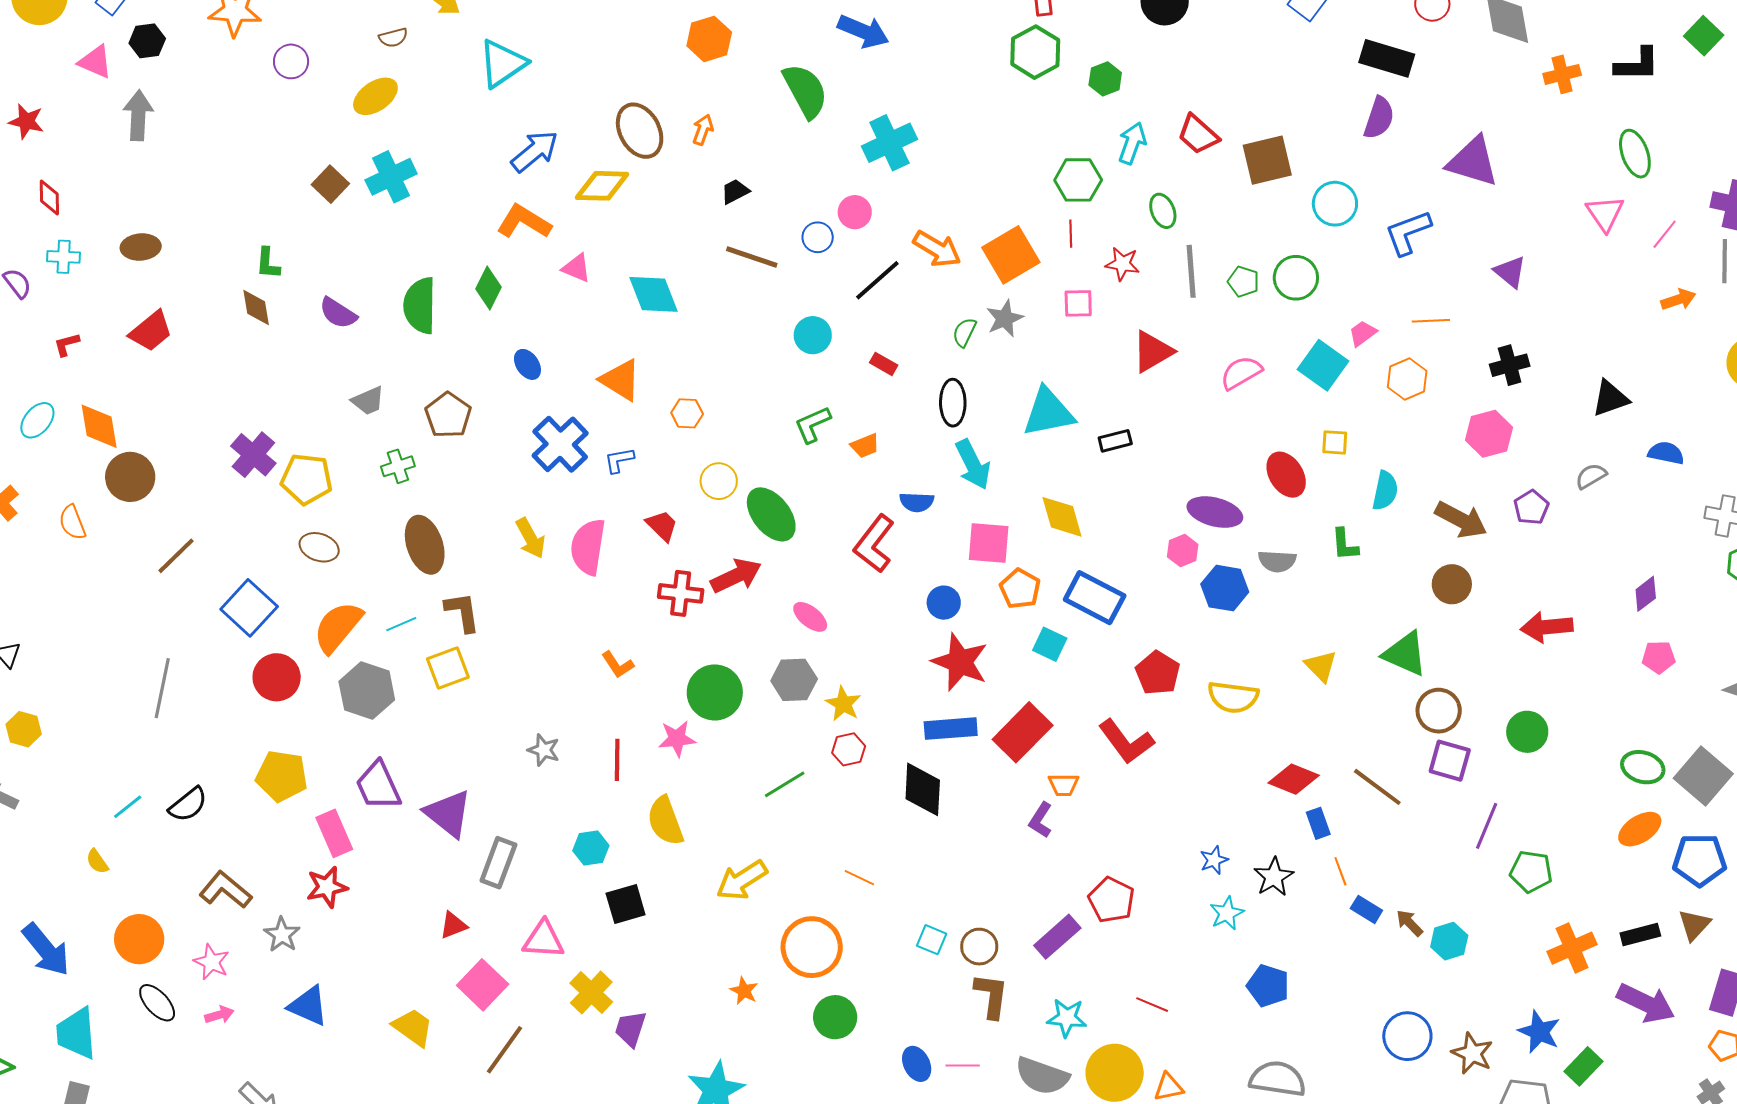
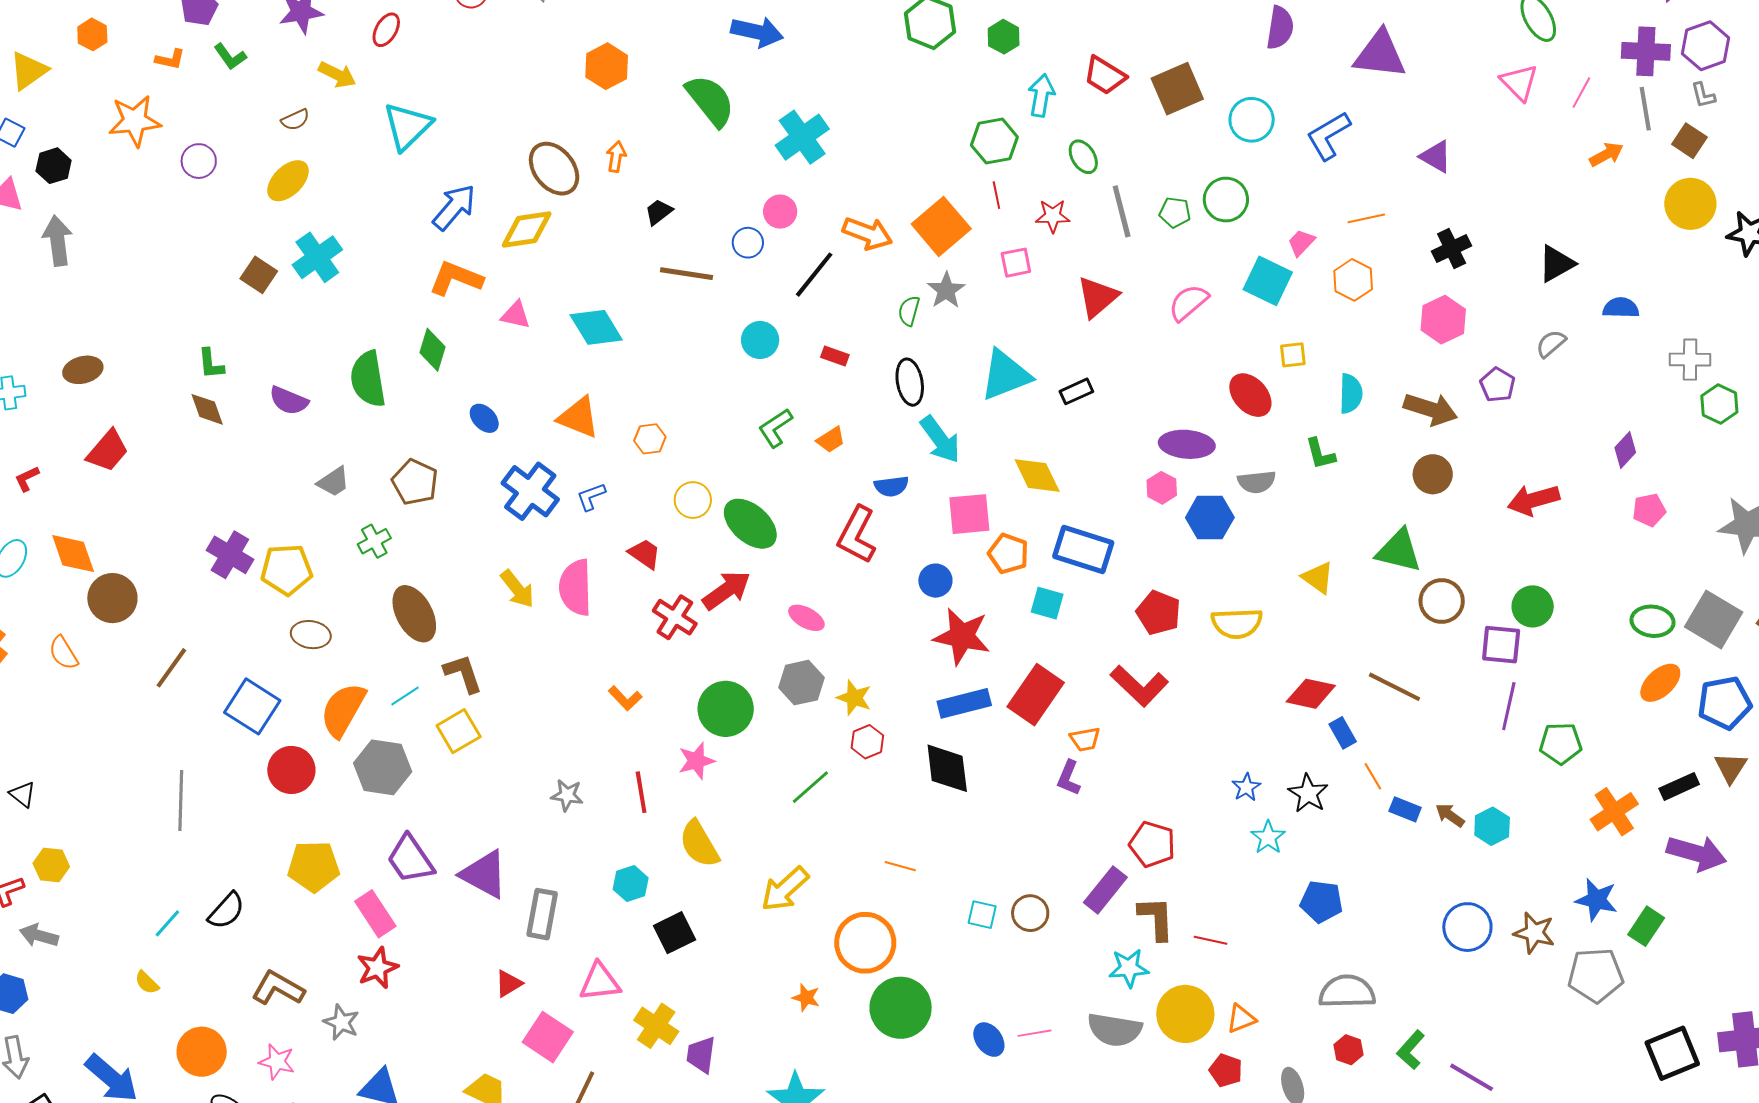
red cross: (681, 593) -> (675, 617), turned 36
purple square: (1450, 761) -> (1501, 645), moved
brown L-shape: (991, 996) -> (1156, 918), moved
green circle: (835, 1017) -> (901, 1008), size x1.4

